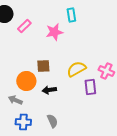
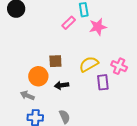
pink rectangle: (24, 26) -> (69, 23), moved
pink star: (54, 32) -> (98, 27), moved

